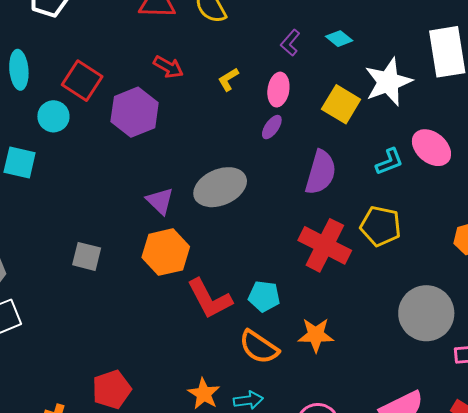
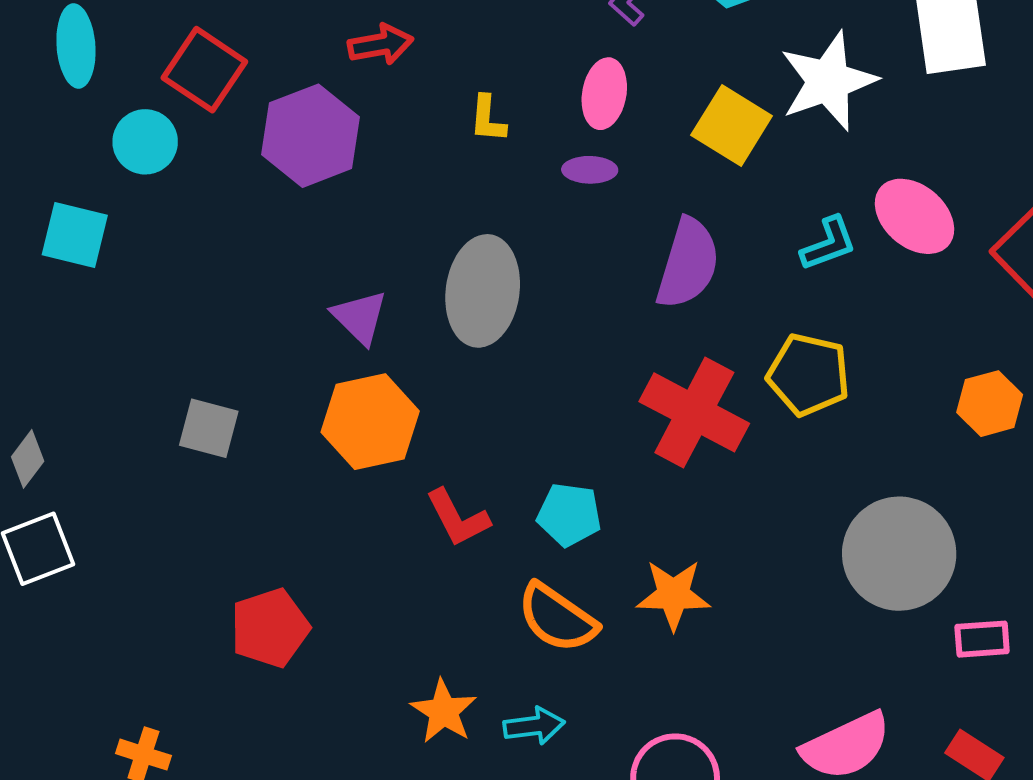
red arrow: (168, 67) -> (381, 44), turned -40
yellow L-shape: (228, 79) -> (488, 119), moved, turned -55
purple ellipse: (272, 127) -> (590, 170), turned 55
gray ellipse: (220, 187) -> (483, 291), turned -60
red L-shape: (209, 299) -> (458, 518), size x0.7
red pentagon: (112, 389) -> (270, 628), moved

